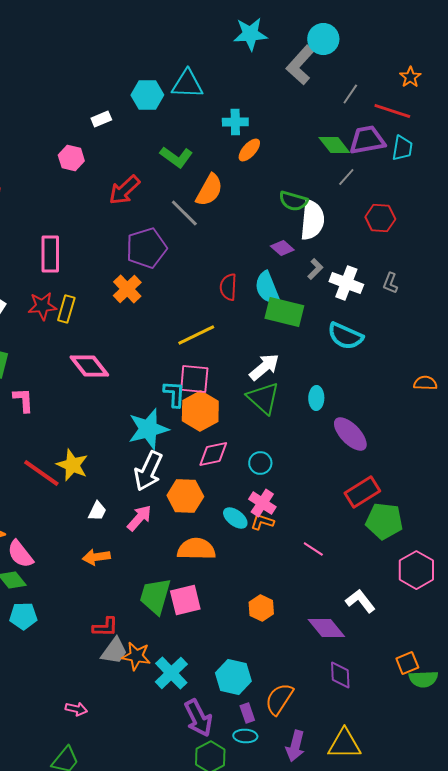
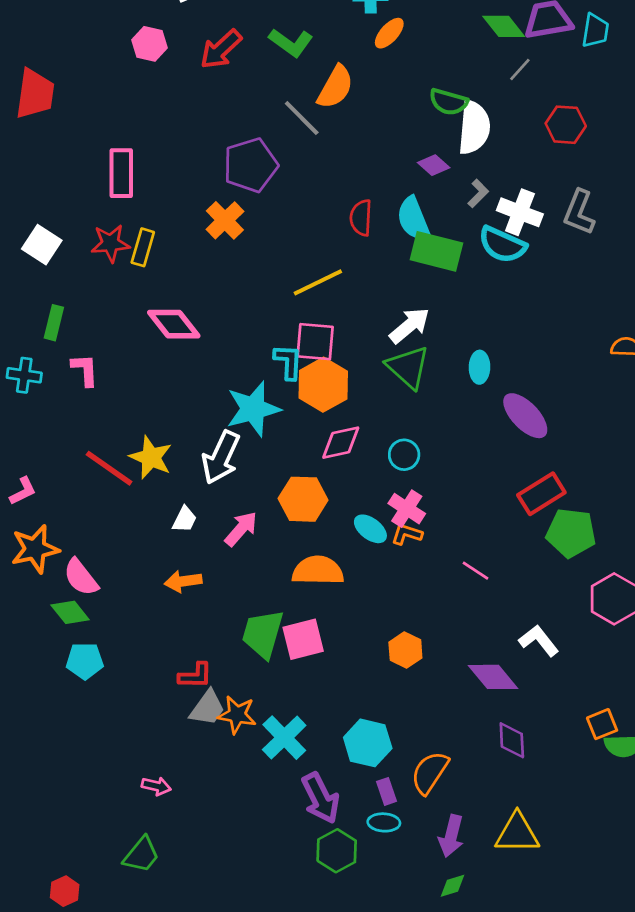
red arrow: (124, 190) -> (221, 49), moved
gray L-shape: (390, 283) -> (579, 212), size x1.6
cyan semicircle: (345, 336) -> (502, 245), moved
white arrow: (148, 471) -> (221, 457), moved

